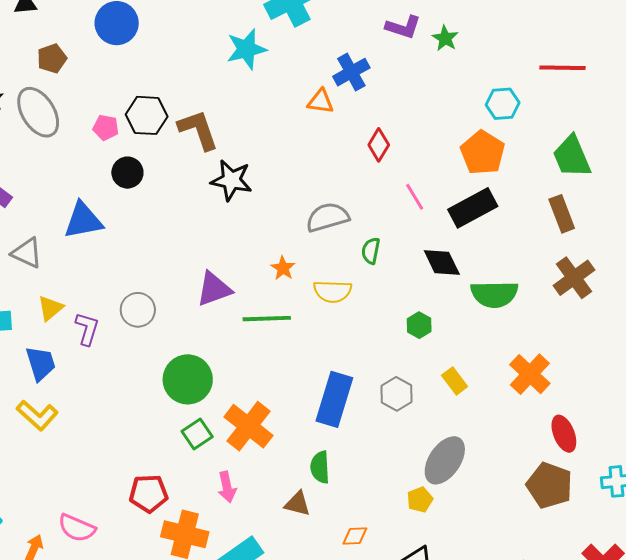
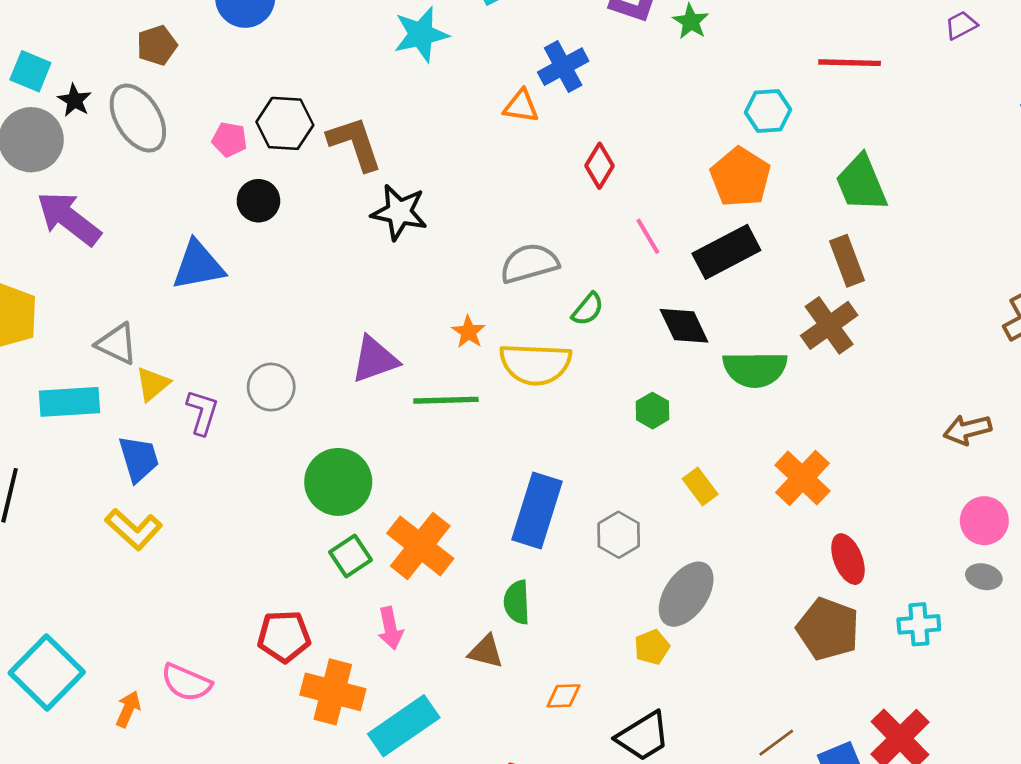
green semicircle: (371, 251) -> (588, 309), turned -152
gray triangle: (27, 253) -> (117, 344), moved
brown cross: (574, 278) -> (829, 325), moved
yellow semicircle: (333, 291) -> (535, 364), size x1.4
gray hexagon: (396, 394) -> (619, 535), moved

